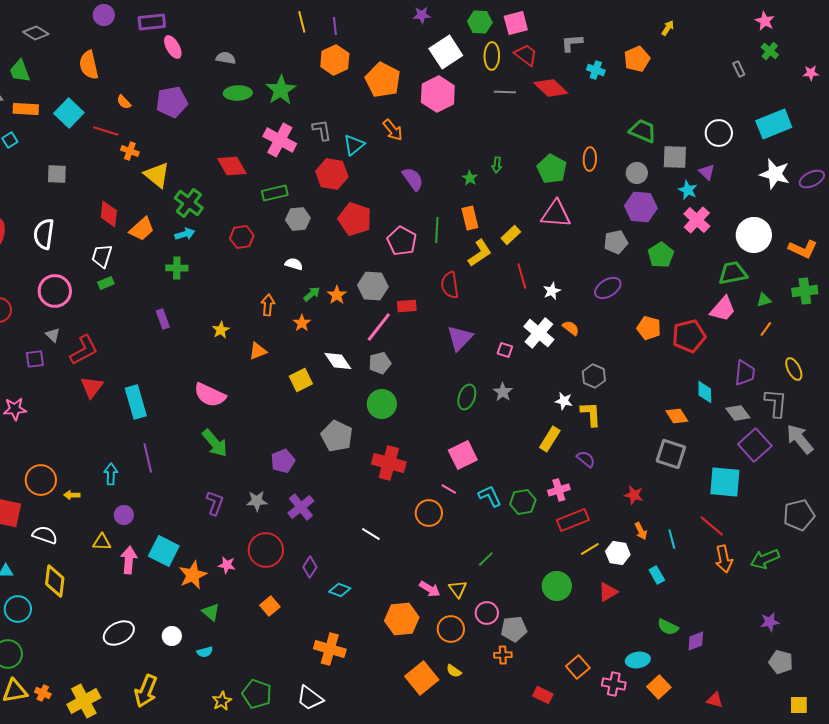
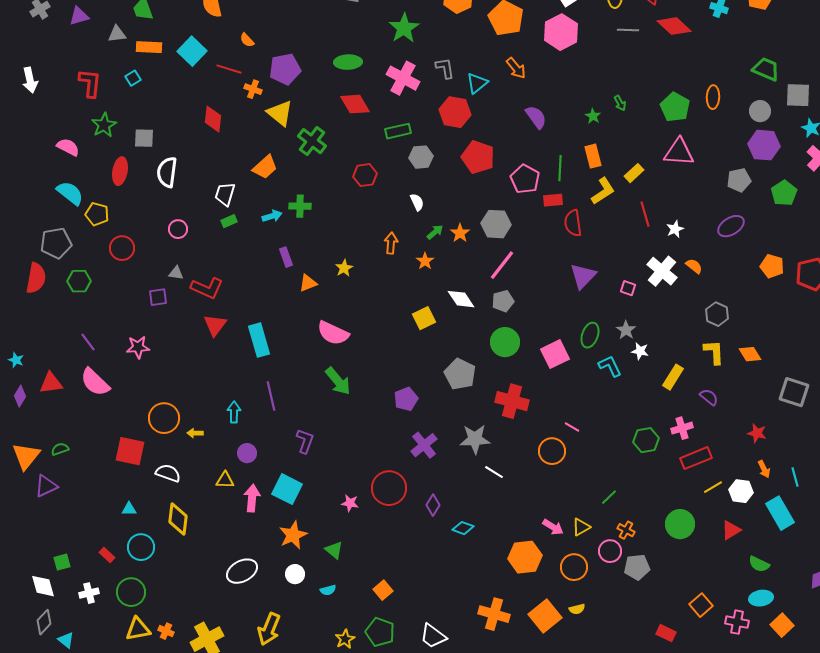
green ellipse: (238, 93) -> (348, 62), moved
purple pentagon: (172, 102) -> (285, 69), moved
green arrow: (497, 165) -> (620, 103), turned -35
gray square: (57, 174) -> (144, 138), moved
red diamond: (109, 214) -> (213, 119), moved
cyan arrow: (185, 234) -> (272, 216), moved
white semicircle: (294, 264) -> (417, 202), turned 48
pink circle: (55, 291) -> (178, 229), size x0.6
red rectangle: (407, 306) -> (553, 200), moved
gray triangle: (53, 335) -> (176, 273), turned -35
red L-shape: (84, 350) -> (207, 288), turned 52
orange triangle: (258, 351) -> (308, 283), moved
white star: (564, 401) -> (640, 351), moved
orange diamond: (677, 416) -> (750, 354), moved
pink square: (463, 455) -> (555, 354), moved
cyan L-shape: (490, 496) -> (610, 366), moved
gray star: (257, 501) -> (475, 439), moved, size x1.4
purple L-shape: (215, 503) -> (305, 441), moved
orange star: (193, 575) -> (293, 535), moved
cyan rectangle: (657, 575) -> (780, 513), size x1.8
yellow triangle: (458, 589) -> (581, 527), turned 36
orange square: (270, 606) -> (383, 590), moved
green semicircle: (668, 627) -> (759, 564), moved
orange cross: (330, 649) -> (494, 614), moved
orange cross: (503, 655) -> (626, 530), moved, turned 30
yellow semicircle: (454, 671) -> (577, 609), turned -49

